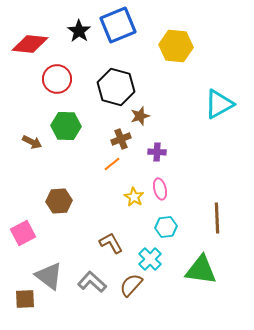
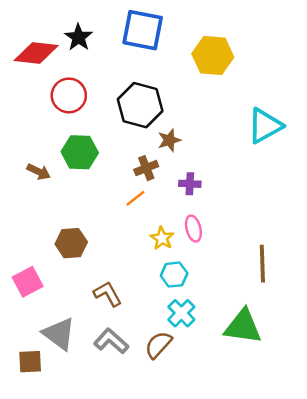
blue square: (118, 25) -> (143, 30), turned 33
black star: (79, 31) -> (78, 37), moved
cyan hexagon: (166, 227) -> (174, 275), moved
brown L-shape: (111, 243) -> (108, 294), moved

